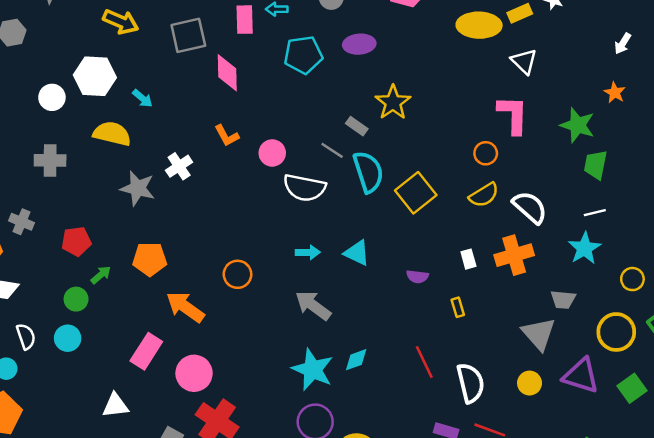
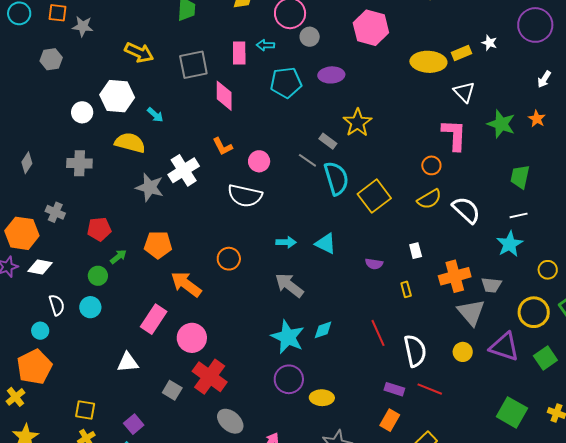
green star: (578, 125) -> (501, 124), moved
white cross: (179, 166) -> (184, 170), size x1.4
white semicircle: (304, 188) -> (245, 196), moved
orange cross: (514, 255) -> (455, 276), moved

